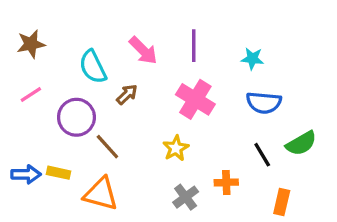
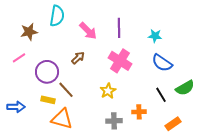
brown star: (31, 44) -> (29, 32), moved
cyan semicircle: (93, 67) -> (57, 16), moved, turned -145
blue semicircle: (264, 103) -> (162, 63), turned 30
yellow rectangle: (59, 173) -> (48, 100), moved
gray cross: (186, 197) -> (114, 121), turned 35
orange rectangle: (282, 202) -> (173, 124), turned 42

